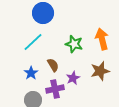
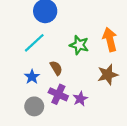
purple star: (73, 78) -> (80, 99), moved
purple cross: (55, 89) -> (58, 94), turned 36

